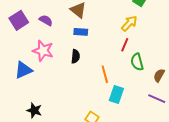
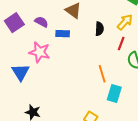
blue rectangle: (81, 32) -> (63, 34), moved
black semicircle: (75, 56) -> (99, 29), moved
blue triangle: (23, 70) -> (21, 72), turned -36

